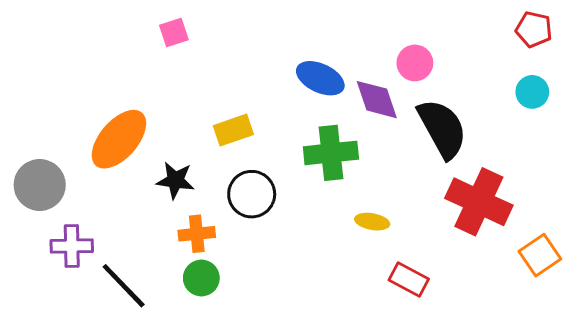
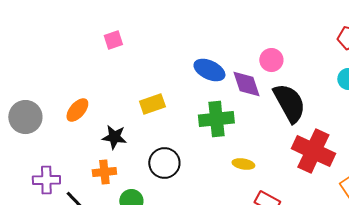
orange ellipse: (119, 139) -> (77, 110), size x0.6
gray circle: (40, 185) -> (25, 117), moved
black circle: (252, 194) -> (164, 163), moved
orange cross: (197, 234) -> (104, 172), moved

